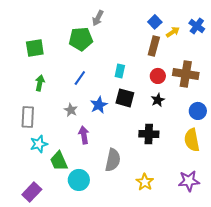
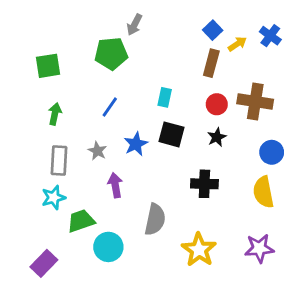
gray rectangle: (28, 117) -> (59, 161), moved
green trapezoid: (59, 161) -> (81, 221), turned 95
yellow star: (145, 182) -> (199, 250), size x1.4

